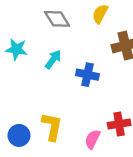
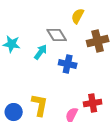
gray diamond: (57, 19) -> (57, 35), moved

